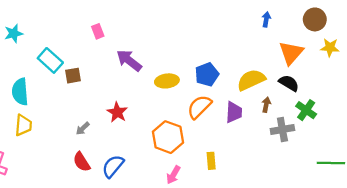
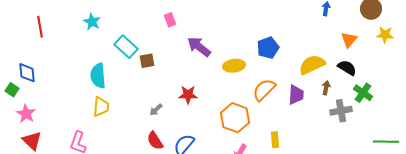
cyan star: (14, 33) -> (92, 22), turned -30
orange triangle: (291, 53) -> (349, 40), size x0.7
blue pentagon: (207, 74) -> (268, 48), moved
red star: (117, 112) -> (188, 95), turned -30

